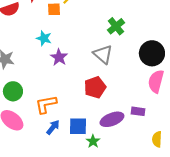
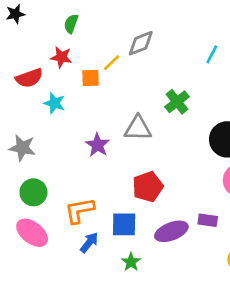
cyan star: (44, 38) -> (54, 103), moved
gray triangle: (103, 54) -> (138, 128), moved, turned -40
blue square: (78, 126) -> (124, 224), moved
green star: (93, 141) -> (131, 262), moved

